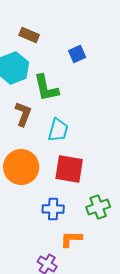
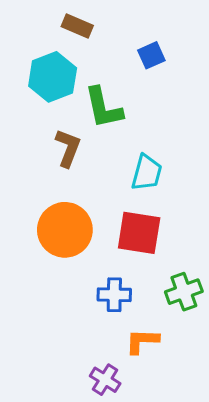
cyan trapezoid: (58, 130) -> (147, 173), moved

